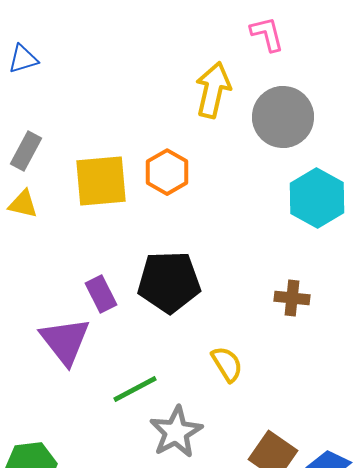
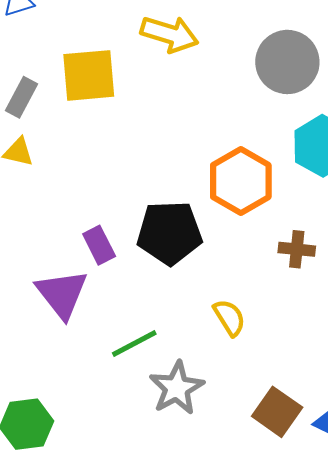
yellow arrow: (213, 90) -> (169, 34), moved, turned 94
orange hexagon: (167, 172) -> (241, 181), moved, size x1.4
yellow square: (101, 181) -> (89, 75), moved

